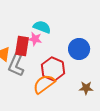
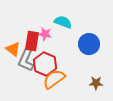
cyan semicircle: (42, 27) -> (63, 22), moved
red hexagon: (53, 69) -> (45, 64), moved

